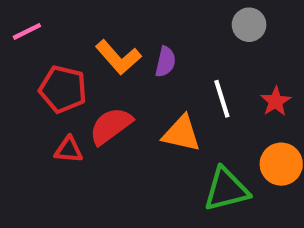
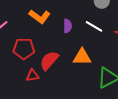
orange L-shape: (118, 57) -> (40, 17), moved
white line: (222, 99) -> (94, 26), moved, turned -30

